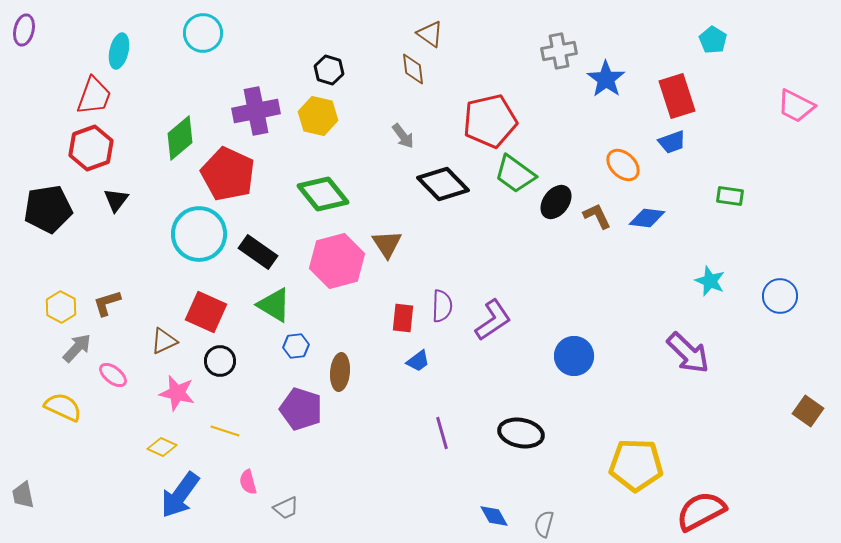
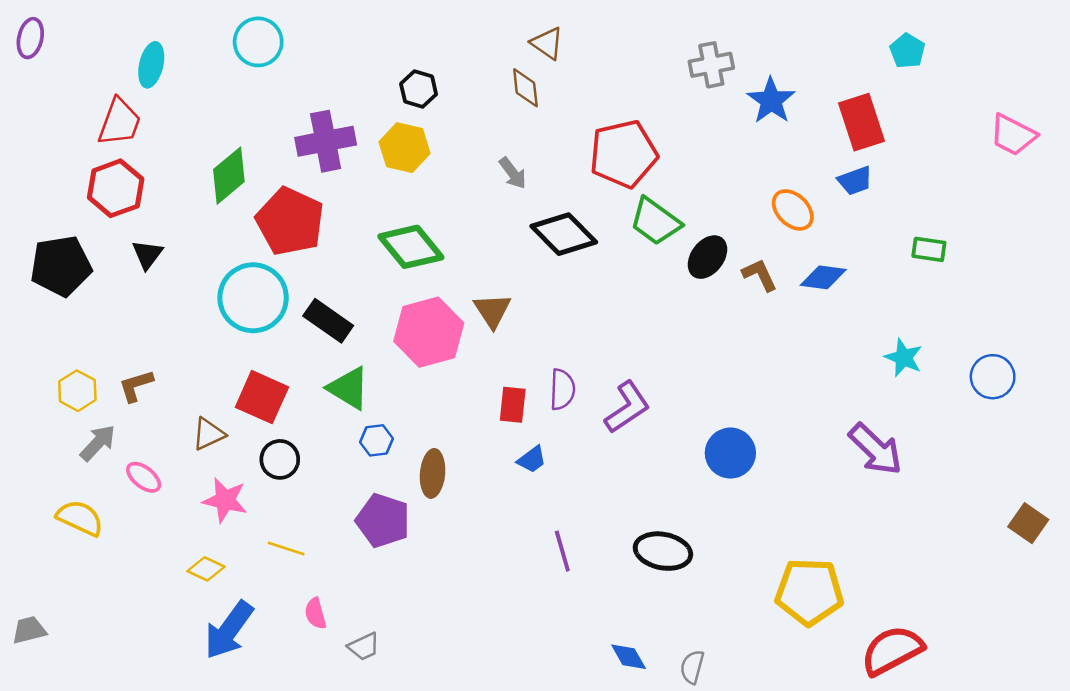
gray trapezoid: (23, 495) -> (29, 630), turned 88

